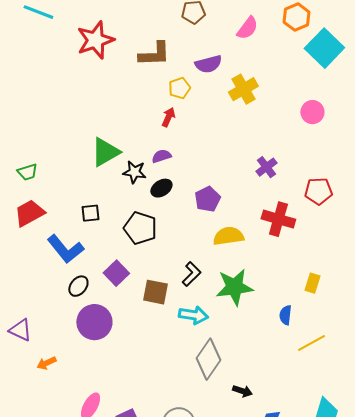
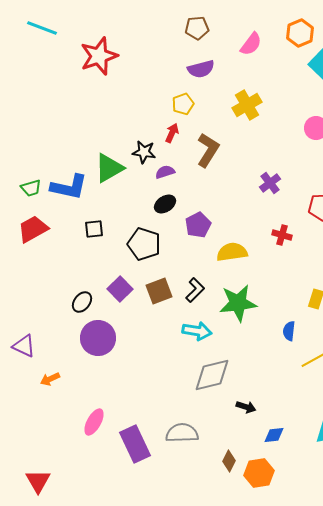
brown L-shape: (154, 54) -> (208, 150), moved, turned -56
purple semicircle: (208, 64) -> (201, 69), moved
black star: (134, 172) -> (144, 152), moved
purple pentagon: (207, 199) -> (198, 225), moved
red cross: (278, 219) -> (282, 235), size x0.6
blue L-shape: (65, 249) -> (69, 187), moved, turned -39
brown square: (155, 292) -> (159, 291), moved, turned -32
gray diamond: (208, 359) -> (212, 375), turned 42

